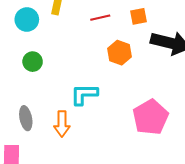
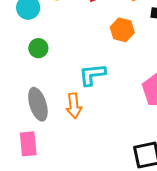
gray ellipse: (26, 118) -> (38, 104), size x1.4

